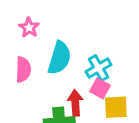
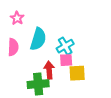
pink square: (100, 88) -> (66, 60), turned -32

